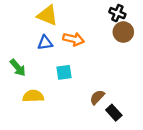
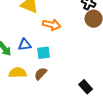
blue triangle: (45, 43) -> (25, 45), moved
brown semicircle: (97, 97) -> (41, 74), moved

